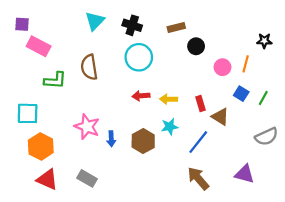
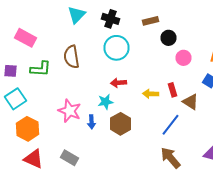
purple square: (22, 24) -> (10, 71), moved
pink circle: (222, 67) -> (184, 58), moved
yellow arrow: (169, 99) -> (150, 94), moved
cyan square: (28, 113) -> (16, 99), turned -35
cyan star: (170, 127) -> (106, 102), moved

